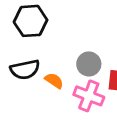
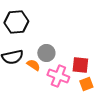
gray circle: (89, 64) -> (46, 53), moved

